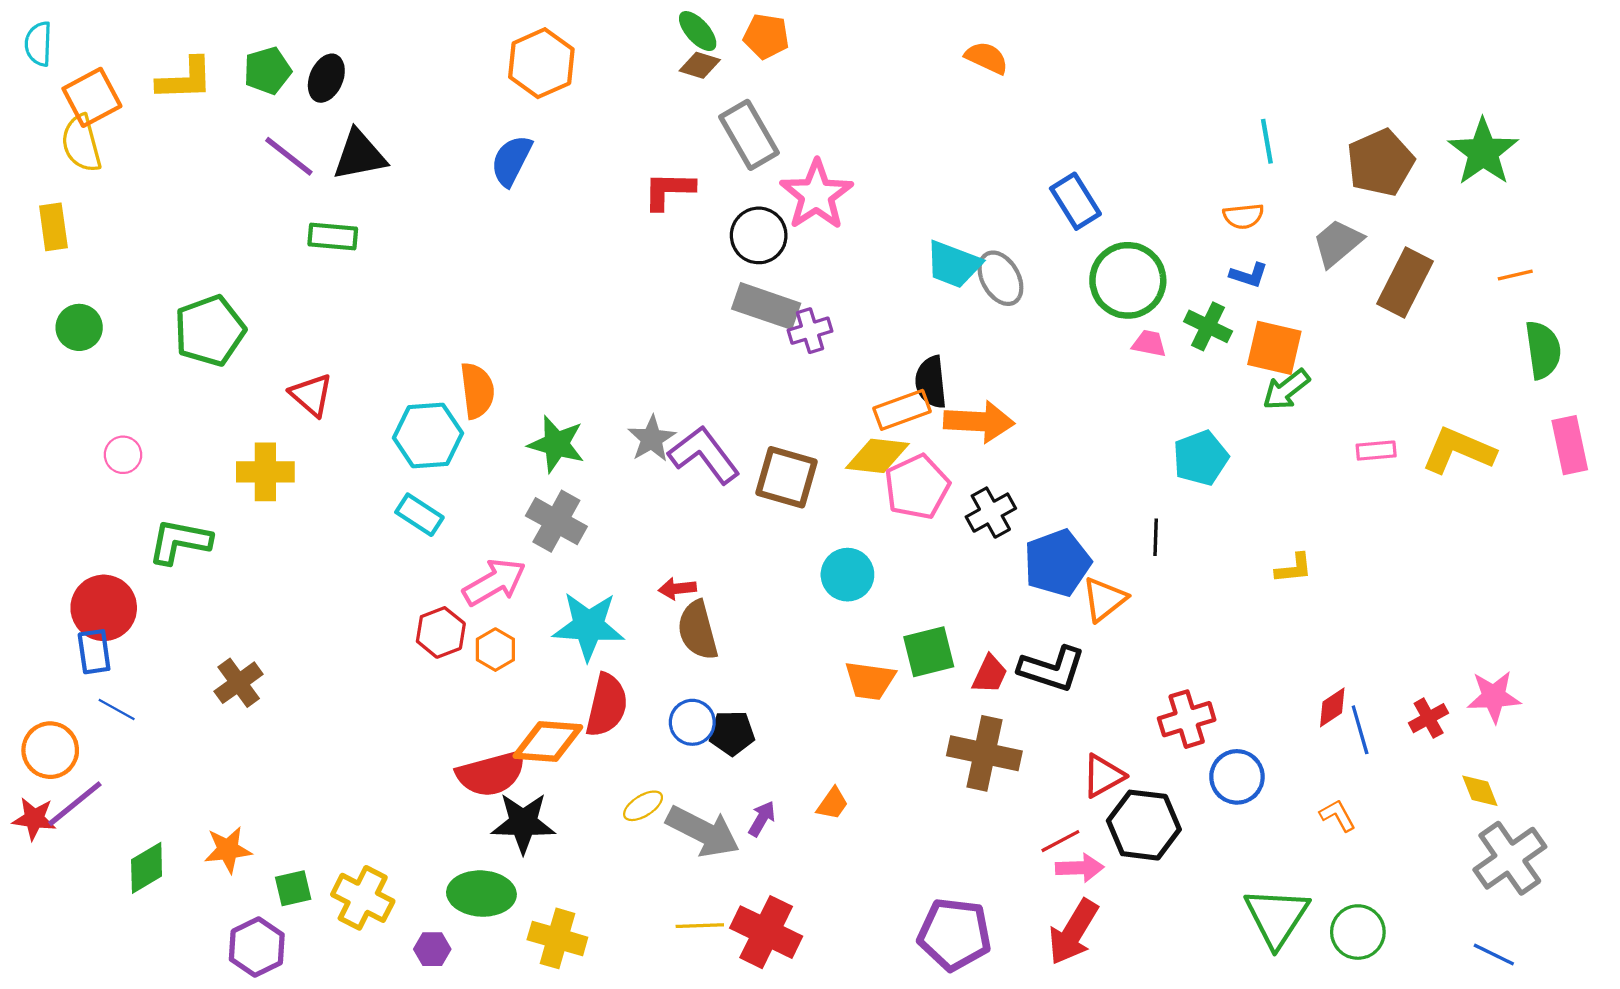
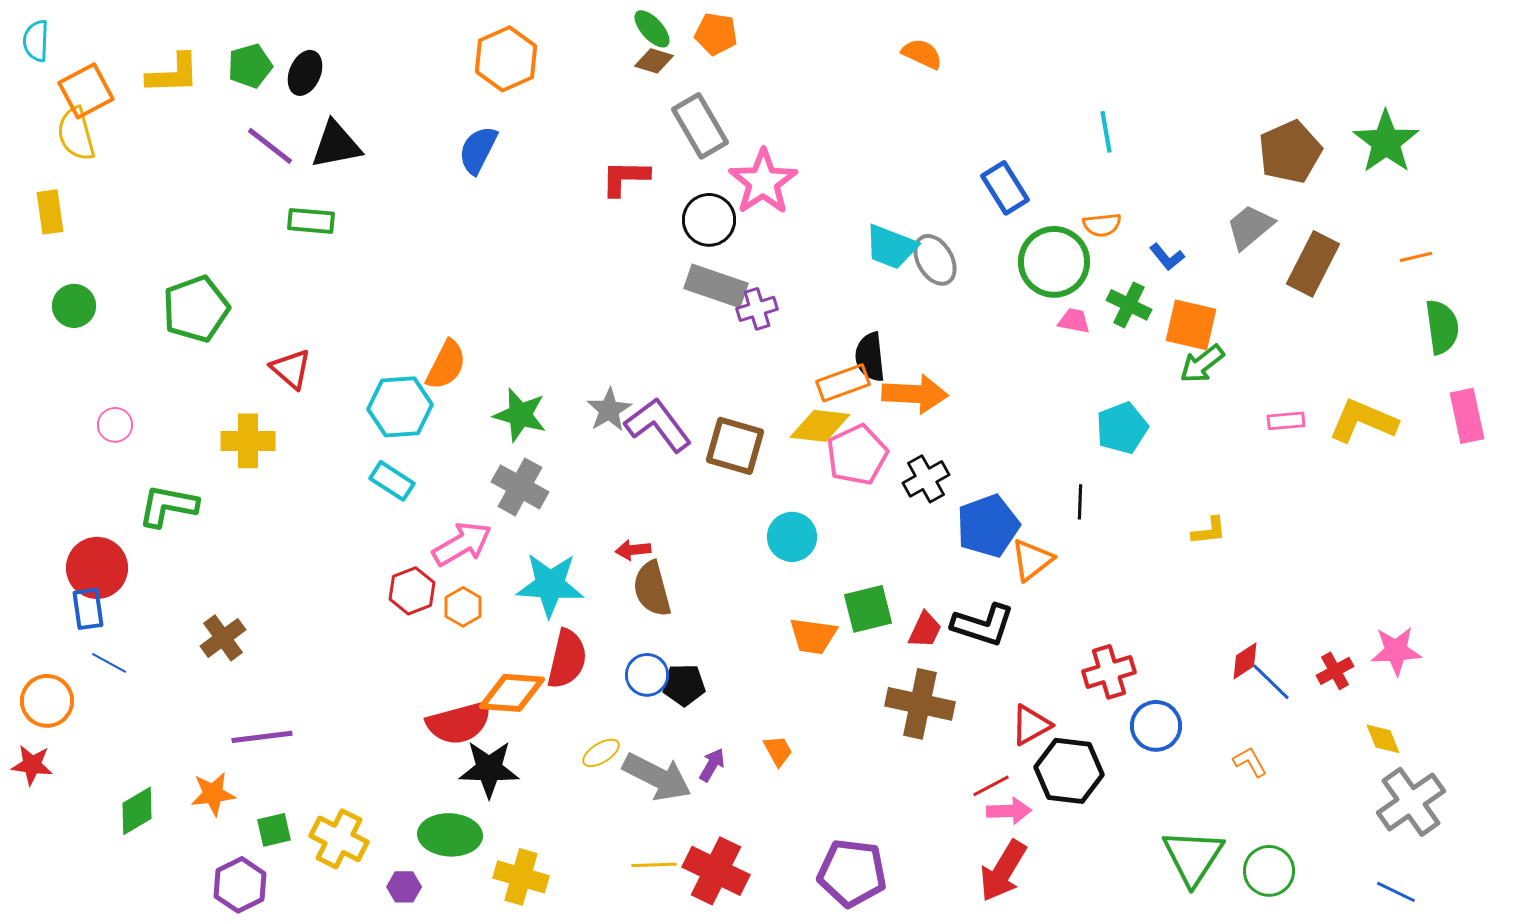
cyan line: (1267, 141) -> (1106, 132), moved
orange semicircle: (1243, 216) -> (1102, 225), moved
blue L-shape: (1249, 275) -> (1167, 257), turned 33
orange semicircle: (477, 391) -> (446, 365), turned 34
blue line: (1360, 730) -> (1271, 682), turned -30
purple line: (75, 804) -> (262, 737), moved, turned 32
orange trapezoid: (832, 804) -> (778, 751), turned -64
purple pentagon: (954, 934) -> (852, 873), moved

